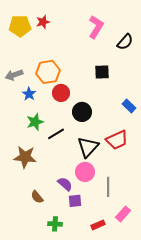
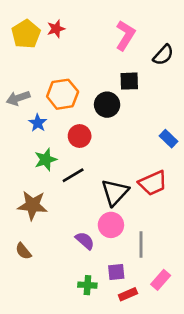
yellow pentagon: (20, 26) -> (26, 34), turned -30
black square: (102, 72) -> (129, 81), moved
red circle: (61, 93) -> (80, 136), moved
black circle: (82, 112) -> (107, 105), moved
brown semicircle: (37, 197) -> (23, 251), moved
purple square: (75, 201) -> (116, 272), moved
green cross: (55, 224) -> (87, 285), moved

